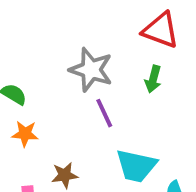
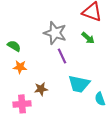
green arrow: (153, 79) -> (88, 38), turned -64

